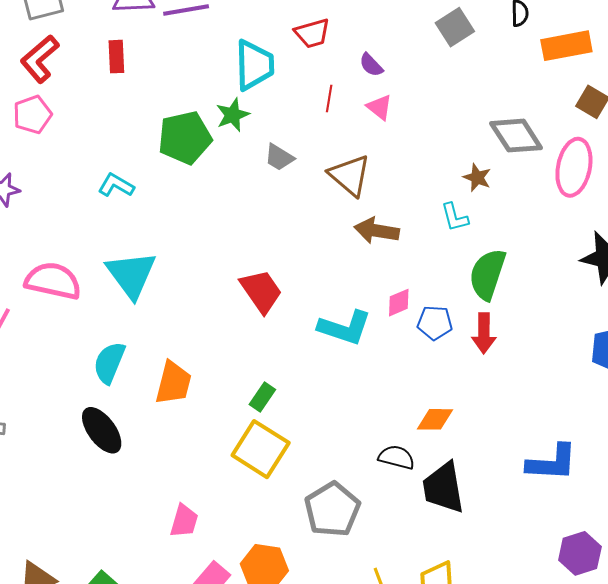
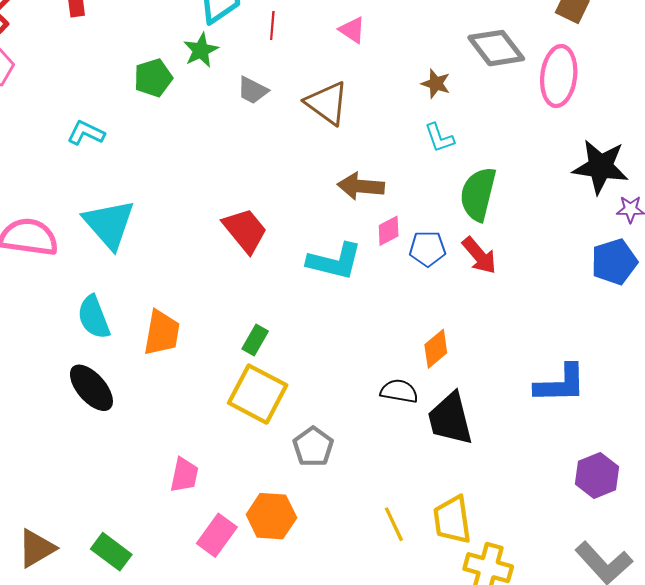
red line: (329, 99) -> (272, 25), moved
green pentagon: (185, 138) -> (153, 78), size x0.7
brown star: (477, 178) -> (436, 84), moved
brown arrow: (377, 231) -> (361, 186), moved
red arrow: (484, 333) -> (479, 255), turned -36
cyan semicircle: (109, 363) -> (94, 317), turned -39
orange diamond: (435, 419) -> (436, 349), turned -36
gray pentagon: (332, 509) -> (313, 447), moved, size x0.7

